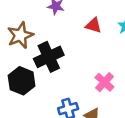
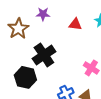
brown star: (20, 35) -> (18, 29), moved

